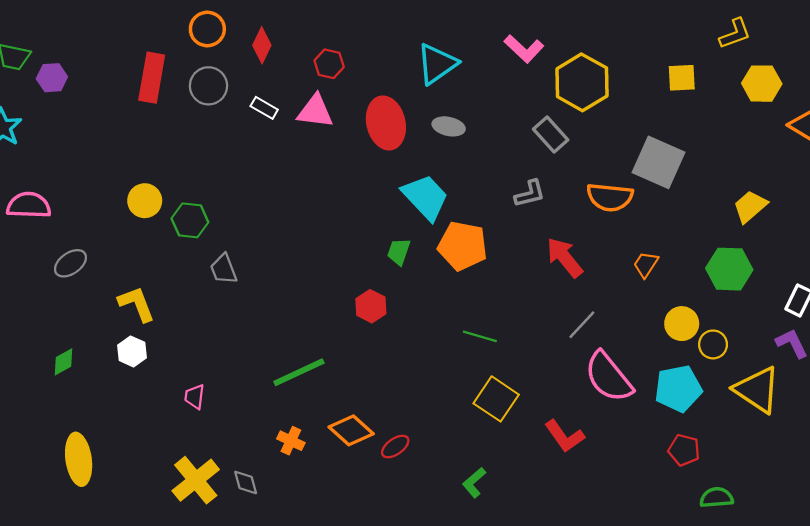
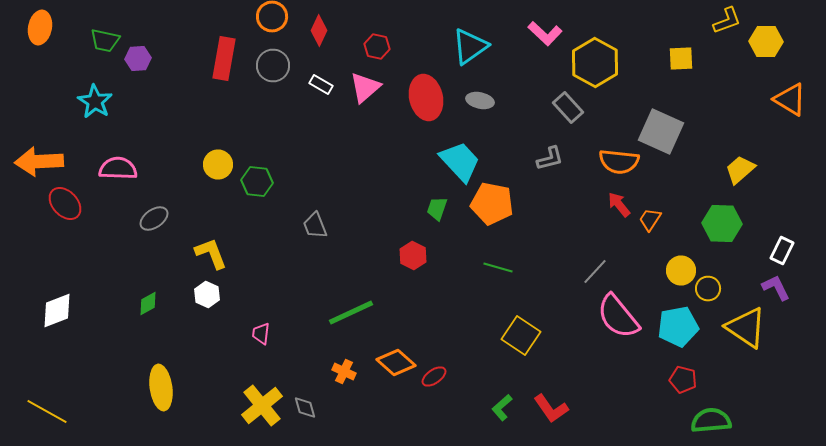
yellow hexagon: (762, 84) -> (766, 42), moved
pink triangle: (315, 111) -> (365, 88), turned -48
red arrow: (565, 257) -> (619, 204), moved, size x0.7
gray trapezoid: (224, 269) -> (315, 226), moved
green line: (480, 336) -> (498, 268), moved
red L-shape: (565, 436) -> (551, 408), moved
green semicircle: (716, 498) -> (711, 420), size x1.4

